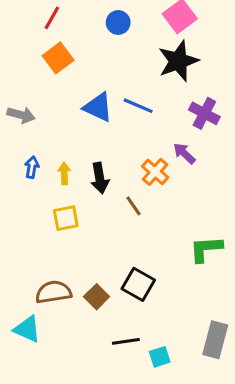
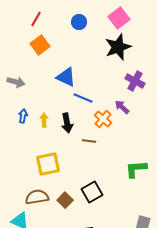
blue line: (138, 106) -> (83, 98), moved
brown line: (134, 206) -> (89, 141), turned -48
yellow square: (66, 218) -> (48, 164), moved, size x1.4
black square: (138, 284) -> (92, 192), turned 30

